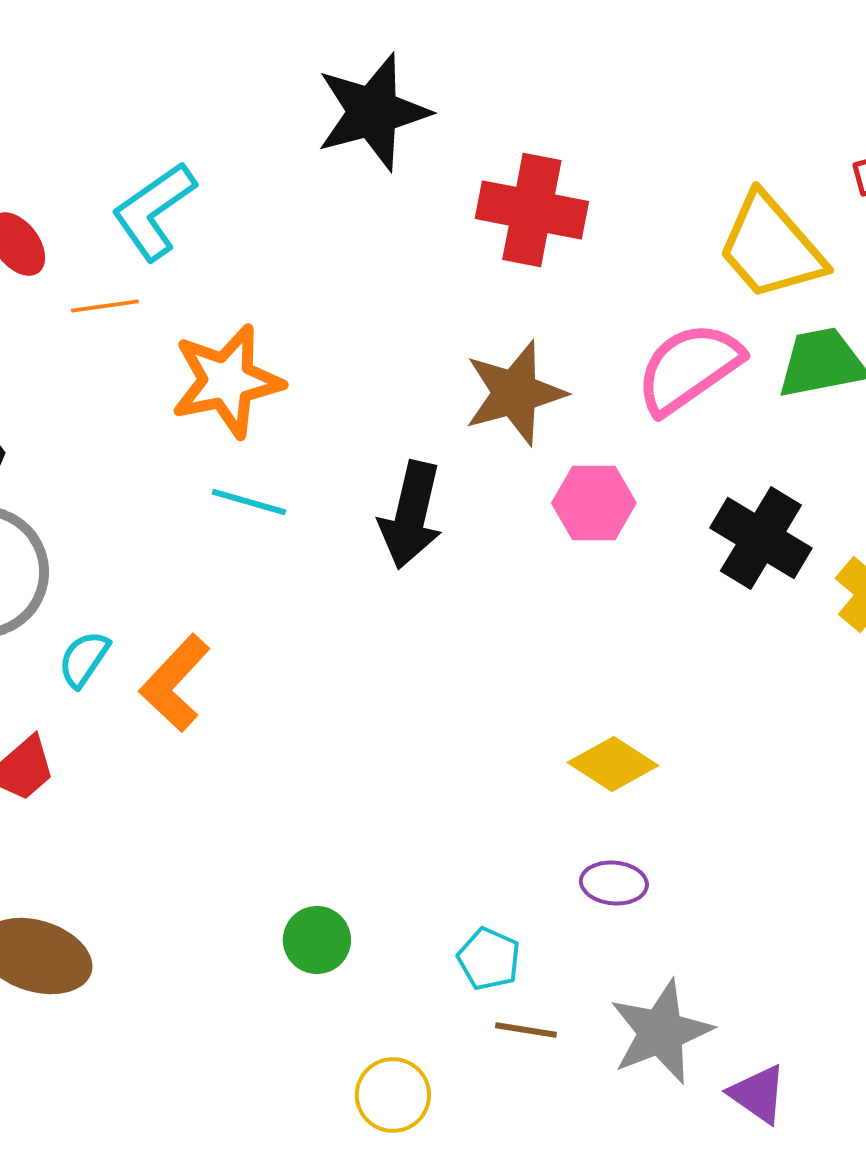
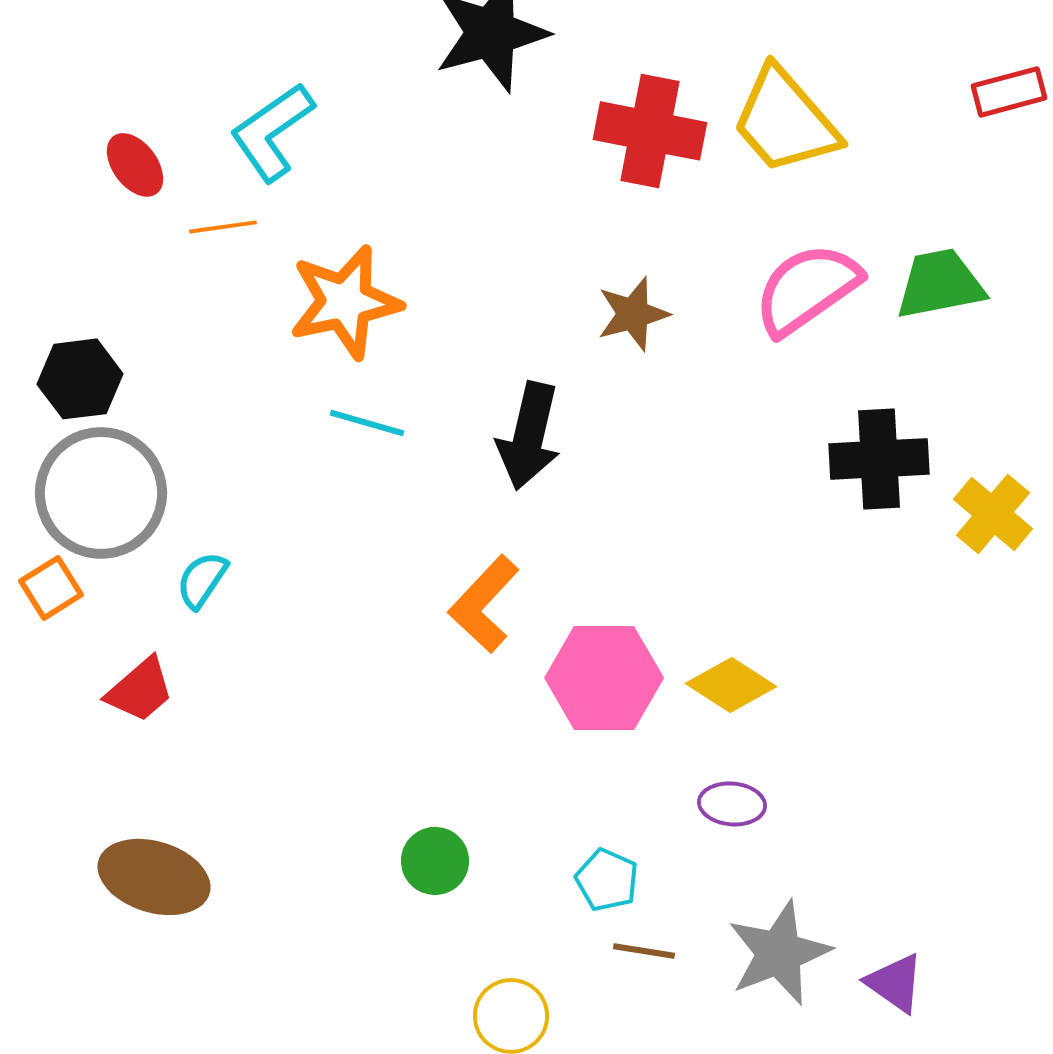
yellow trapezoid: (771, 247) -> (785, 121), moved
brown star: (515, 393) -> (633, 314), size x0.7
pink hexagon: (594, 503) -> (604, 678), moved, size x1.4
black cross: (761, 538) -> (879, 459), turned -34
orange L-shape: (175, 683) -> (484, 604), moved
purple triangle: (758, 1094) -> (895, 983), moved

